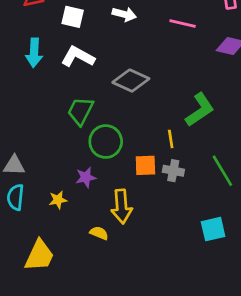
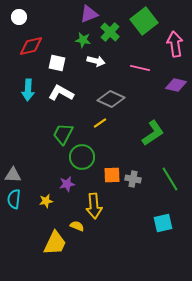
gray diamond: (131, 81) -> (111, 99), moved
yellow line: (171, 139) -> (100, 123), moved, turned 64
yellow trapezoid: (39, 256) -> (55, 243), moved

